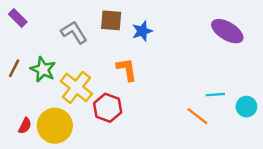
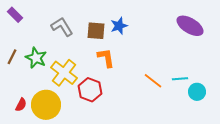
brown square: (111, 20) -> (96, 31), moved
cyan circle: (246, 107) -> (197, 92), moved
orange line: (197, 116) -> (153, 81), moved

